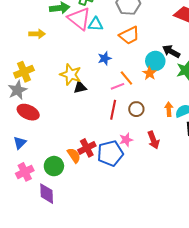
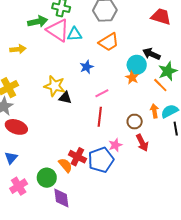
orange line: (126, 78) -> (160, 85), moved
black triangle: (80, 87) -> (65, 98), turned 32
brown circle: (136, 109) -> (135, 122), moved
red cross: (87, 148) -> (77, 157), turned -30
purple diamond: (47, 194) -> (61, 198), moved

